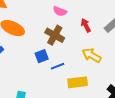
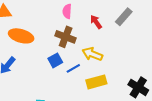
pink semicircle: (60, 11) -> (67, 11), turned 80
yellow arrow: (92, 55) -> (92, 54), moved

